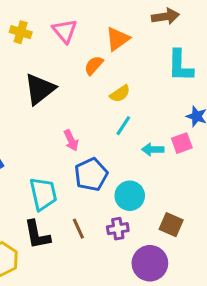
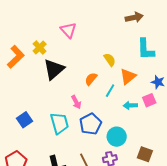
yellow cross: (21, 32) -> (40, 48), moved, turned 32
orange triangle: (118, 39) -> (128, 76), moved
orange semicircle: (94, 65) -> (91, 79), moved
yellow semicircle: (120, 94) -> (110, 60), moved, turned -88
cyan trapezoid: (43, 194) -> (59, 123), moved

